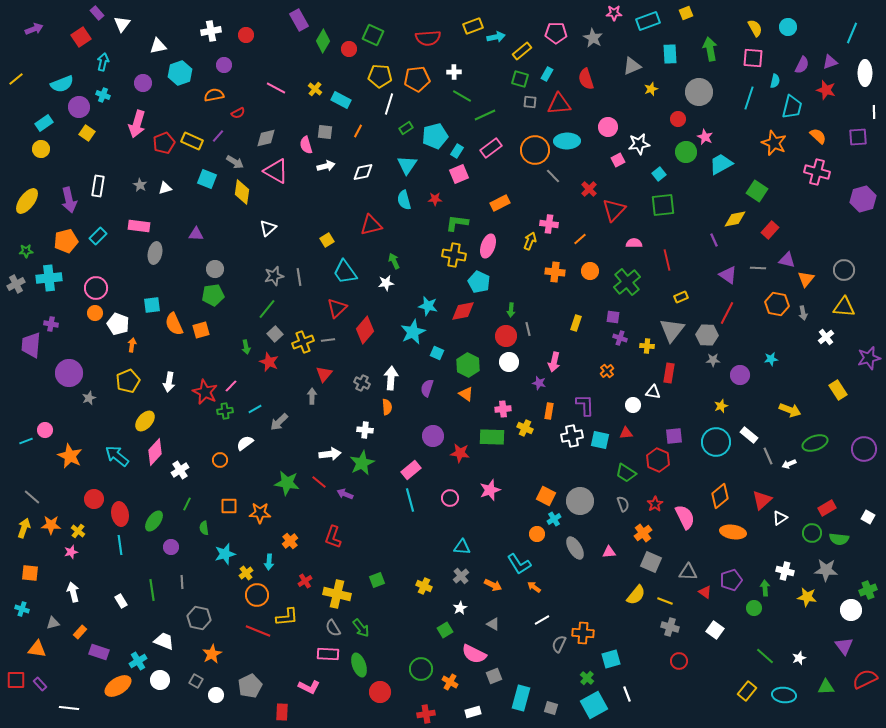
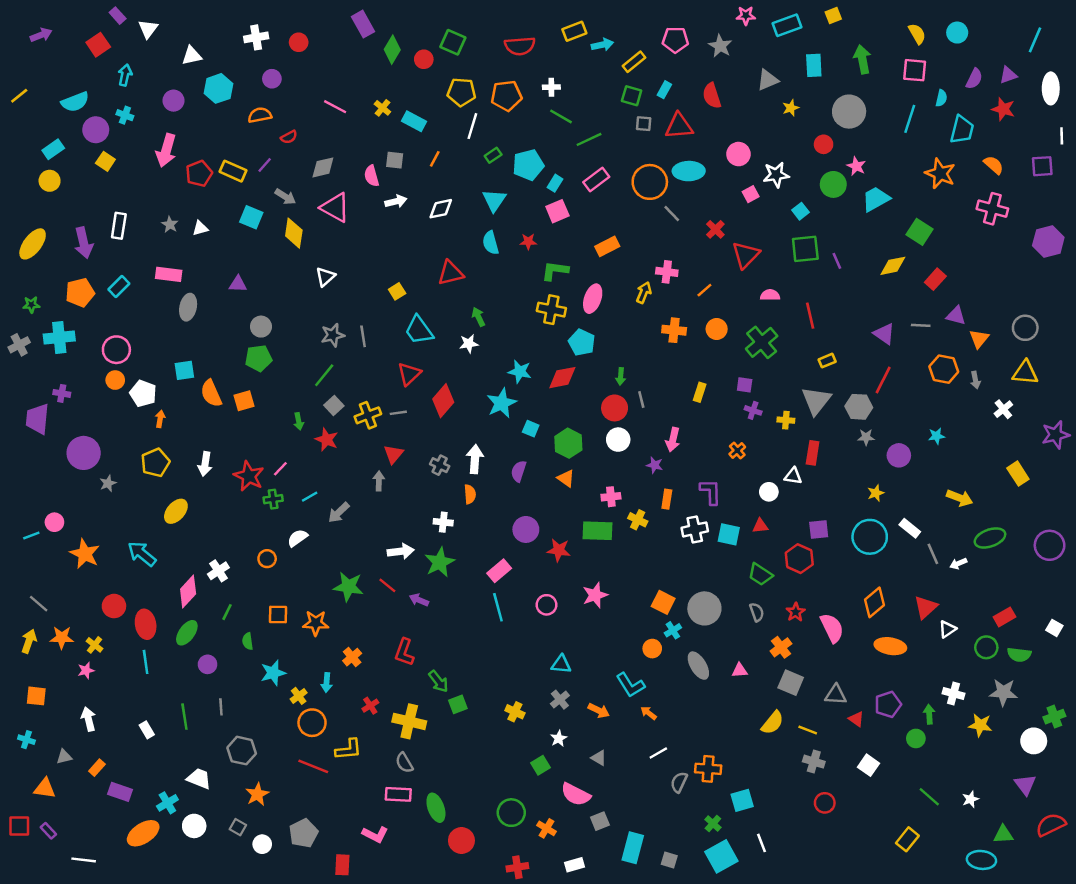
purple line: (714, 240) -> (837, 261), moved
pink diamond: (155, 452) -> (188, 591), moved
green arrow: (361, 628) -> (438, 681), moved
cyan ellipse: (784, 695) -> (981, 860), moved

